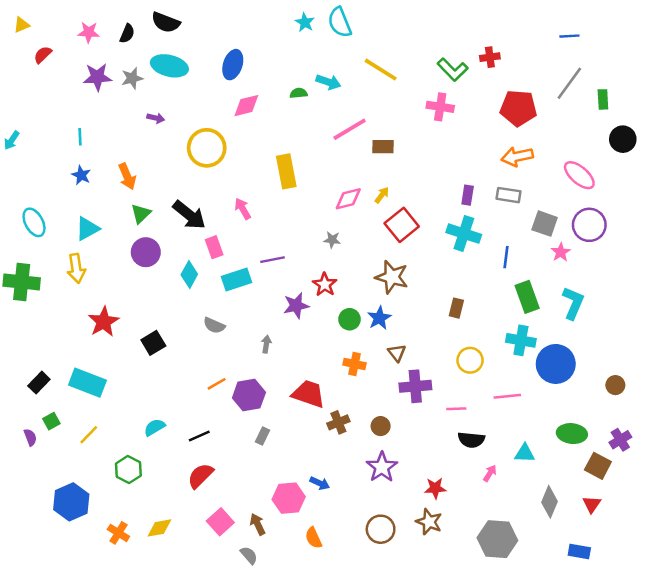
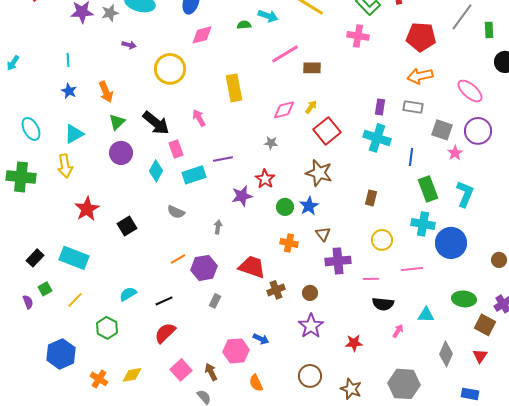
brown star: (429, 522) -> (351, 389), moved

